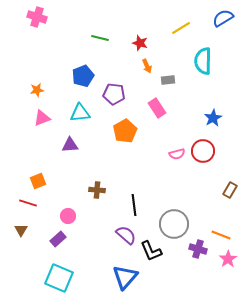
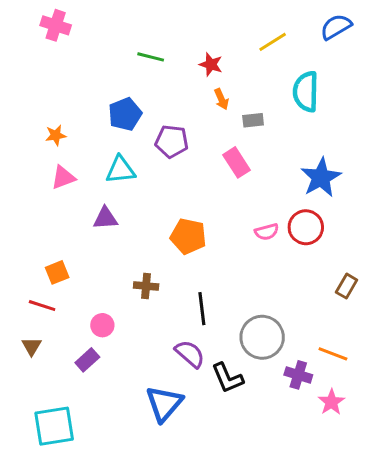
blue star: (213, 118) -> (321, 178), size x1.5
orange pentagon: (125, 131) -> (188, 236), moved, turned -30
pink star: (228, 259) -> (331, 402), moved
blue triangle: (125, 277) -> (164, 404), moved
cyan square: (59, 278) -> (54, 426), moved, turned -32

